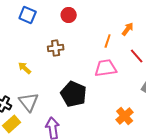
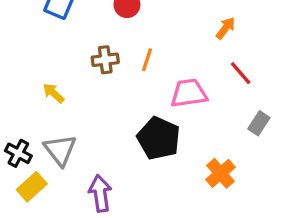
orange line: (108, 41) -> (147, 60), moved
black pentagon: (74, 94) -> (159, 138), moved

